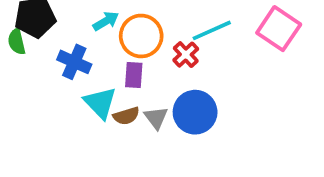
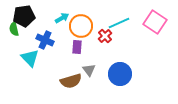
cyan triangle: (100, 103) -> (30, 58), moved
blue circle: (195, 112) -> (120, 74), moved
brown semicircle: (126, 116) -> (71, 81), moved, size x1.5

